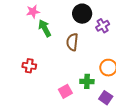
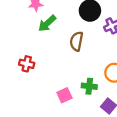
green arrow: (45, 28) -> (47, 23), turned -108

